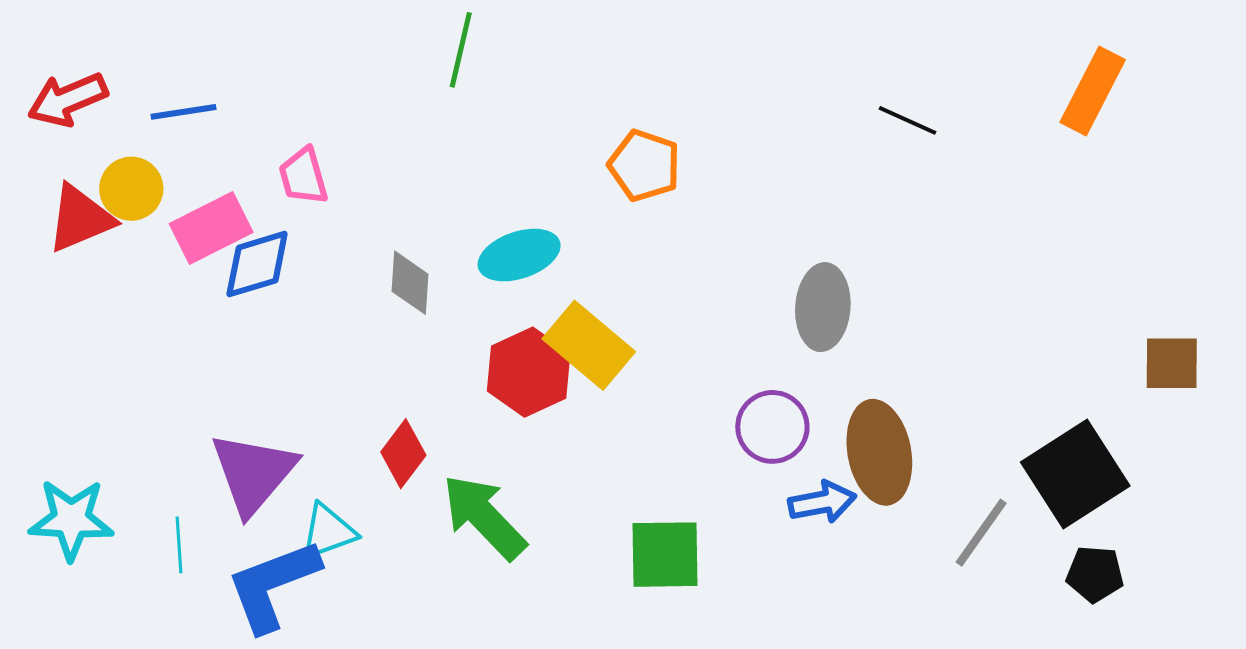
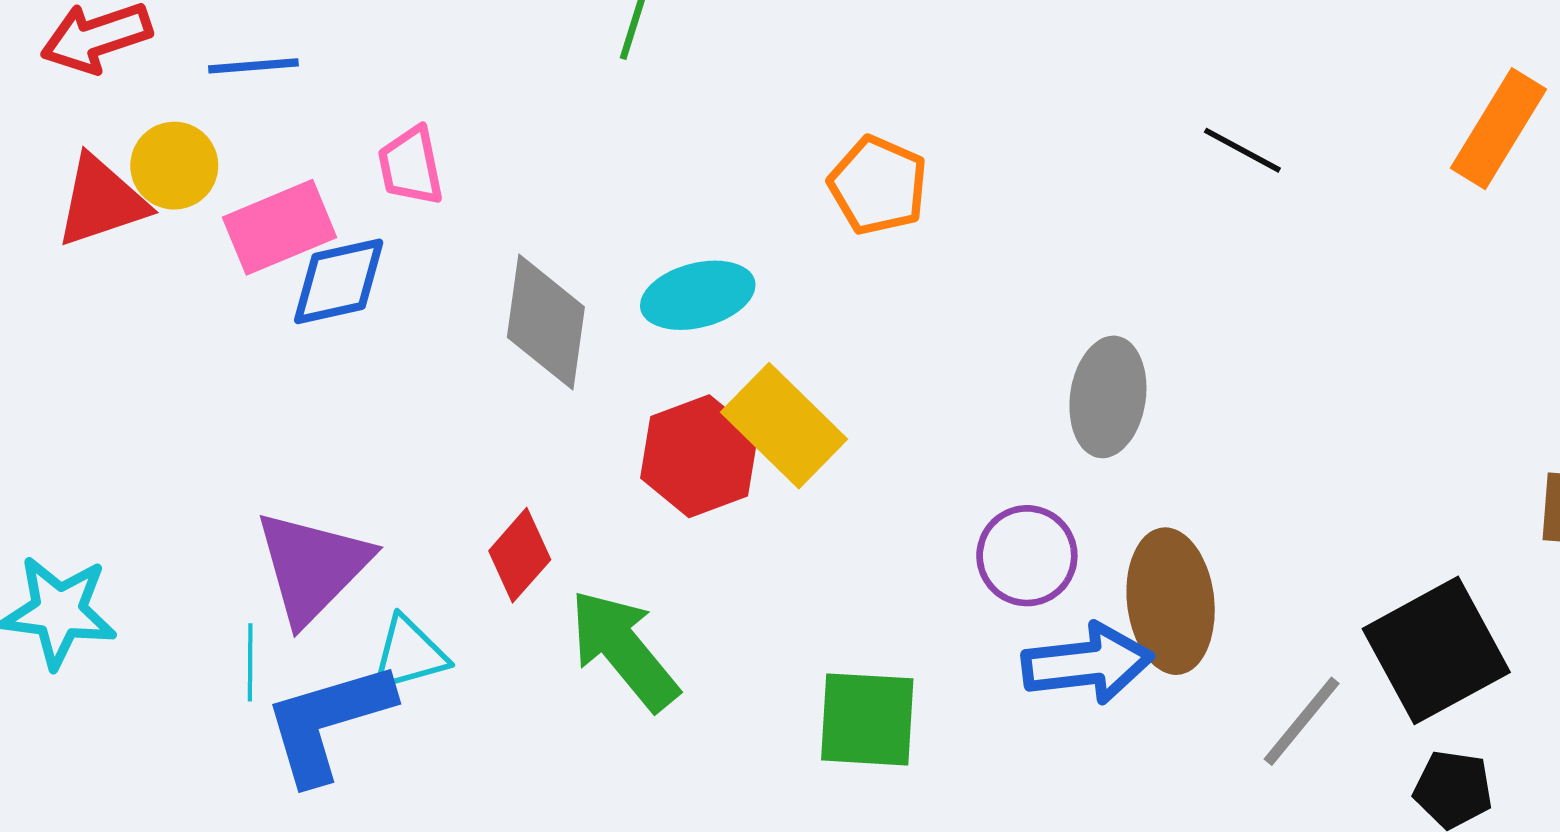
gray diamond: (410, 283) -> (546, 322), size x1.5
blue arrow: (822, 502) -> (1087, 663), size x1.4
cyan line: (179, 545) -> (250, 662), moved

